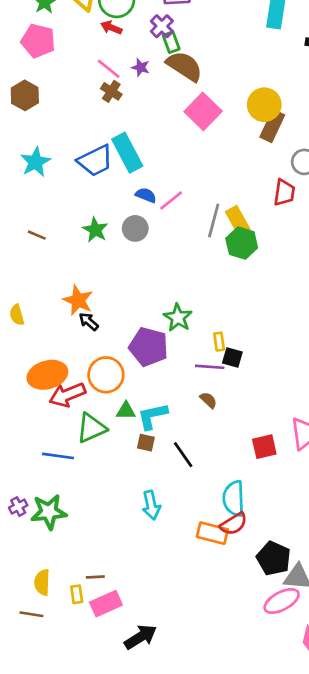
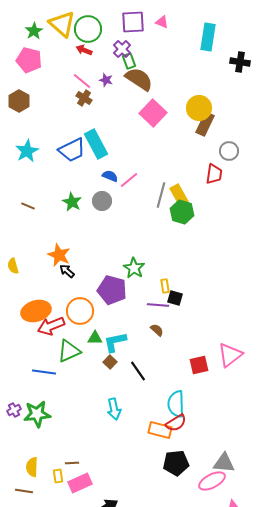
brown square: (146, 443) -> (110, 362), turned 32
black pentagon: (274, 558) -> (176, 463), moved, turned -30

